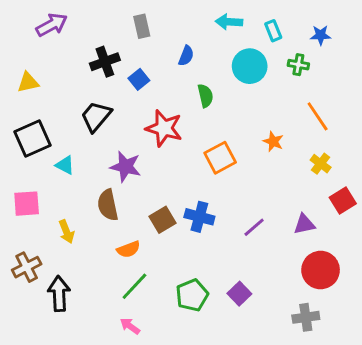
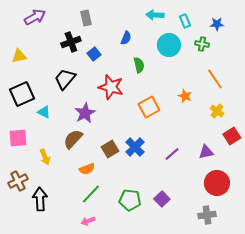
gray rectangle: (142, 26) -> (86, 18), moved
purple star: (126, 167) -> (85, 113), turned 30
brown semicircle: (108, 205) -> (73, 139), turned 55
blue cross: (199, 217) -> (135, 147), turned 30
green pentagon: (192, 295) -> (130, 200), turned 30
pink arrow: (130, 326) -> (88, 221), turned -56

